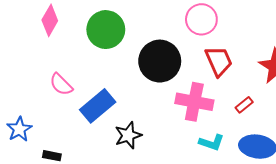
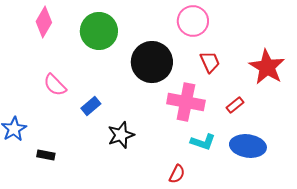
red trapezoid: (219, 61) -> (210, 62), size x0.7
blue rectangle: (98, 106) -> (91, 106), size x0.6

